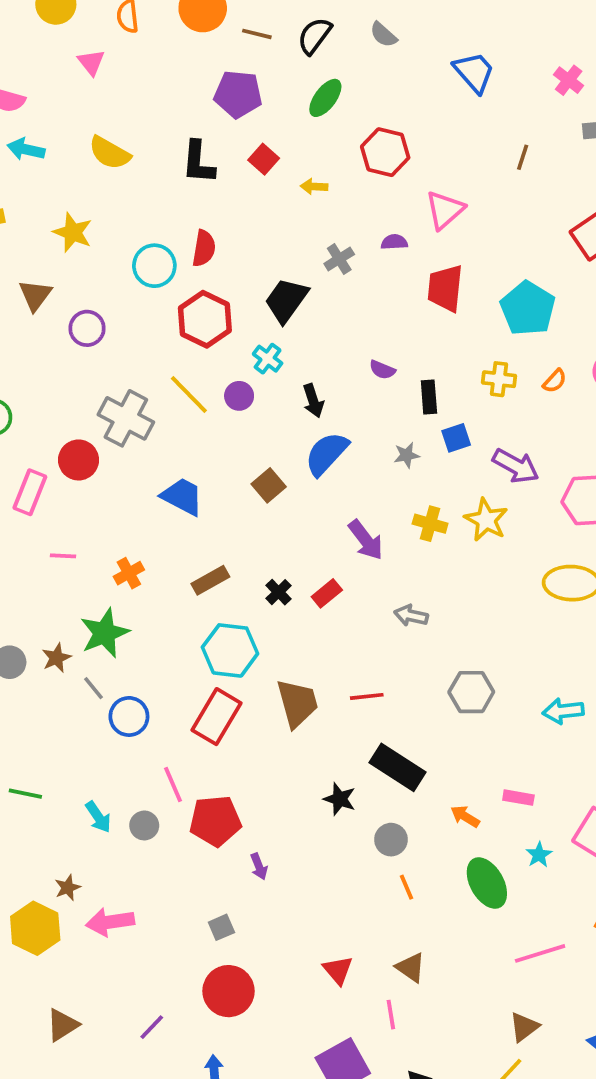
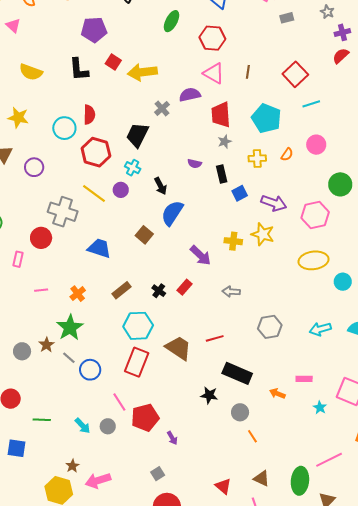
green ellipse: (325, 98) -> (172, 21), moved
red hexagon: (385, 152) -> (212, 38), moved
brown line: (523, 157) -> (248, 72), moved
yellow arrow: (314, 187) -> (142, 72), size x2.0
pink triangle: (445, 210) -> (214, 73), turned -40
purple semicircle: (394, 242) -> (190, 95), size x1.5
gray star: (407, 455) -> (225, 142), moved
pink rectangle: (30, 492) -> (18, 259), size x0.7
brown trapezoid: (297, 703) -> (178, 348), turned -32
green ellipse: (487, 883) -> (300, 481), moved, turned 44

